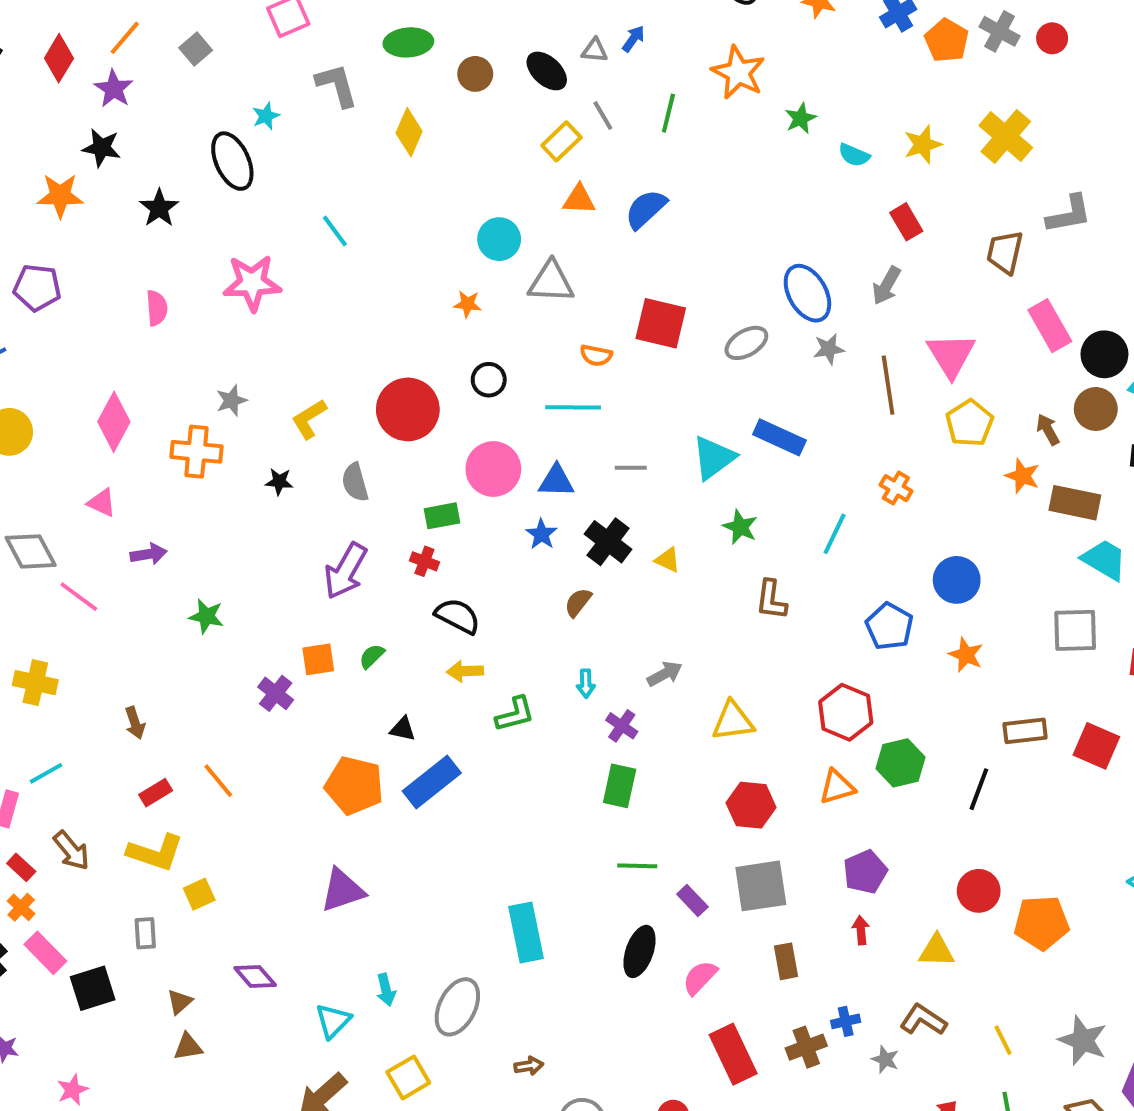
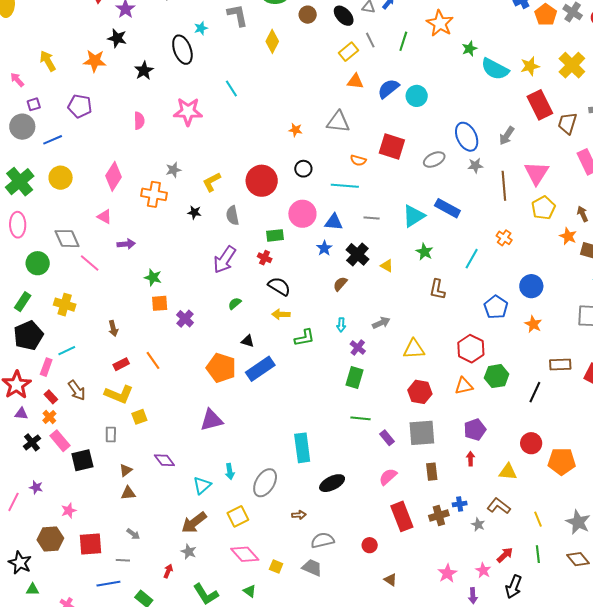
cyan semicircle: (854, 155) -> (495, 69), size x1.8
red rectangle: (906, 222) -> (540, 105), moved, size x1.6
cyan circle: (499, 239) -> (417, 96), moved
orange square: (318, 659) -> (160, 303), moved
black ellipse: (639, 951) -> (332, 483), moved, turned 40

